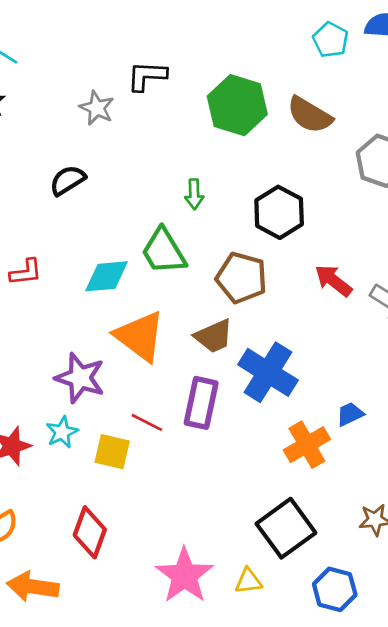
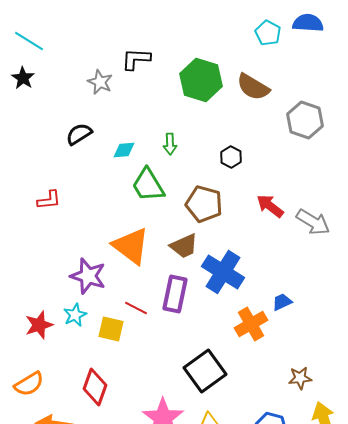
black hexagon: (279, 212) -> (231, 157), size x0.6
cyan diamond: (107, 276) -> (124, 150), moved, size x0.7
black square: (286, 528) -> (205, 371), moved

